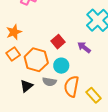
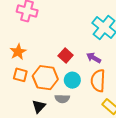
orange square: (13, 54) -> (20, 75), turned -32
orange semicircle: (71, 86) -> (98, 81), moved

